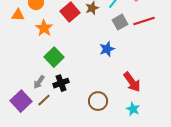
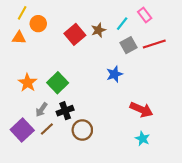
orange star: (44, 28) -> (28, 83), moved
red arrow: (132, 82) -> (141, 110), turned -30
brown circle: (98, 101) -> (82, 130), moved

